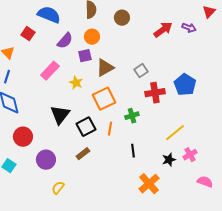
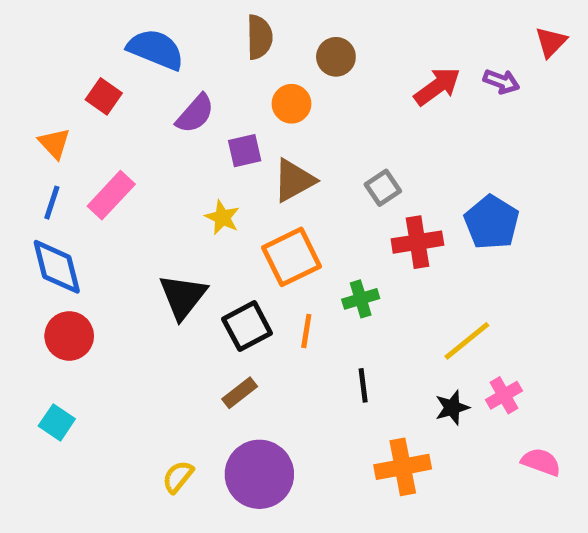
orange circle: (92, 37) -> (292, 104), moved
pink rectangle: (50, 71) -> (111, 195), moved
red circle: (23, 137) -> (69, 336), moved
purple circle: (46, 160) -> (259, 474), moved, size x1.4
orange cross: (149, 184) -> (403, 467), turned 30

